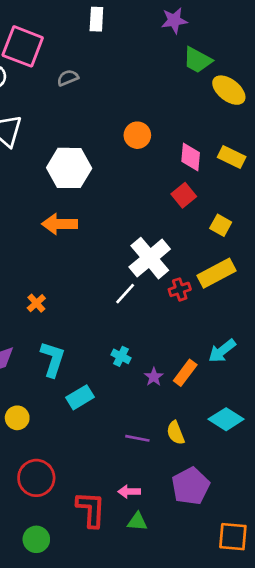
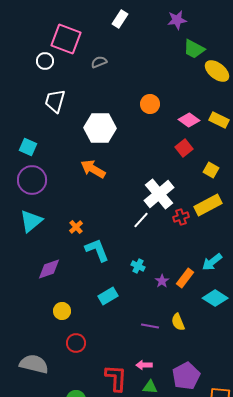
white rectangle: (96, 19) -> (120, 19), turned 30
pink diamond: (191, 157) -> (189, 120), turned -60
orange arrow: (60, 224) -> (93, 169), turned 30
cyan L-shape: (53, 359) -> (97, 250), moved, turned -40
cyan diamond: (226, 419) -> (215, 298), moved
red circle: (36, 478) -> (76, 343), moved, size x0.7
purple pentagon: (191, 486) -> (186, 376), moved

